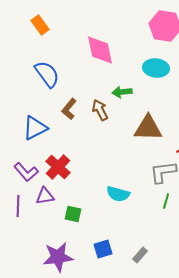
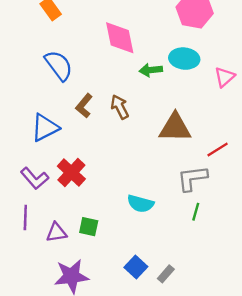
green arrow: (122, 92) -> (151, 70), moved
purple triangle: (45, 196) -> (56, 232), moved
blue square: (103, 249) -> (136, 267), moved, turned -30

